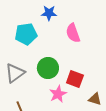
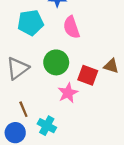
pink semicircle: (73, 33) -> (71, 27), moved
brown triangle: (95, 99) -> (111, 66), moved

